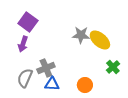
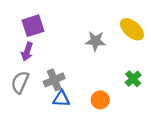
purple square: (28, 22) -> (33, 26), turned 36
yellow ellipse: (100, 40) -> (132, 29), moved
gray semicircle: (25, 78) -> (20, 82), moved

